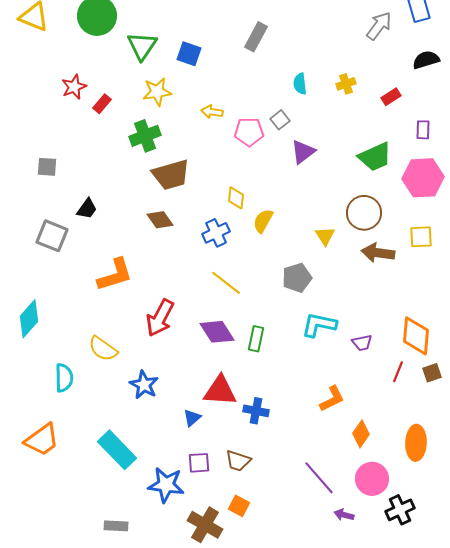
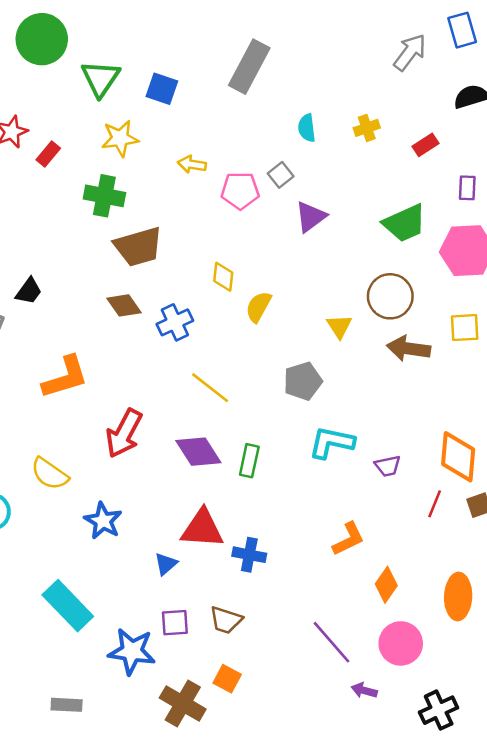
gray rectangle: (256, 37) -> (249, 67), size x1.4
green cross: (145, 136) -> (104, 196), turned 32
blue cross: (216, 233) -> (175, 322), moved
black cross: (400, 510) -> (439, 710), moved

